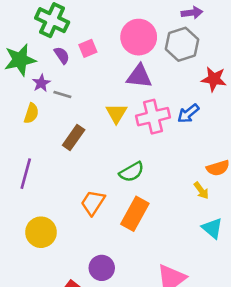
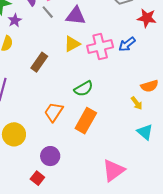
purple triangle: (139, 76) -> (76, 16), moved
gray line: (62, 95) -> (48, 12), moved, turned 32
yellow triangle: (116, 113) -> (72, 44), turned 30
purple circle: (102, 268) -> (50, 156), moved

